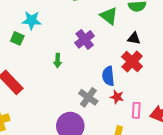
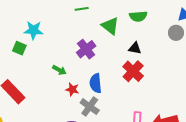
green arrow: (58, 60) -> (59, 70), turned -64
blue semicircle: (108, 76) -> (96, 83), moved
red star: (117, 97) -> (72, 89), moved

